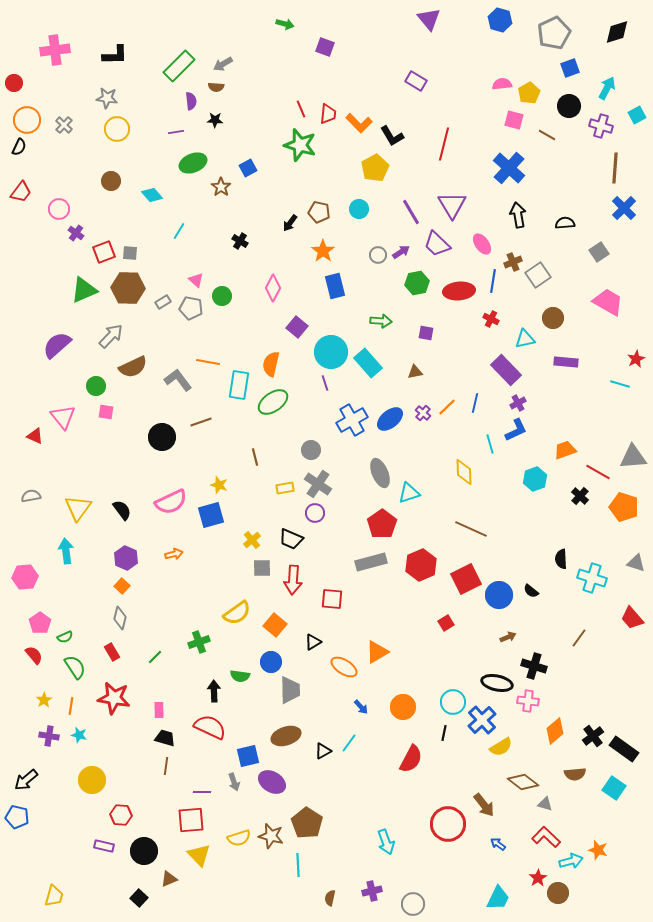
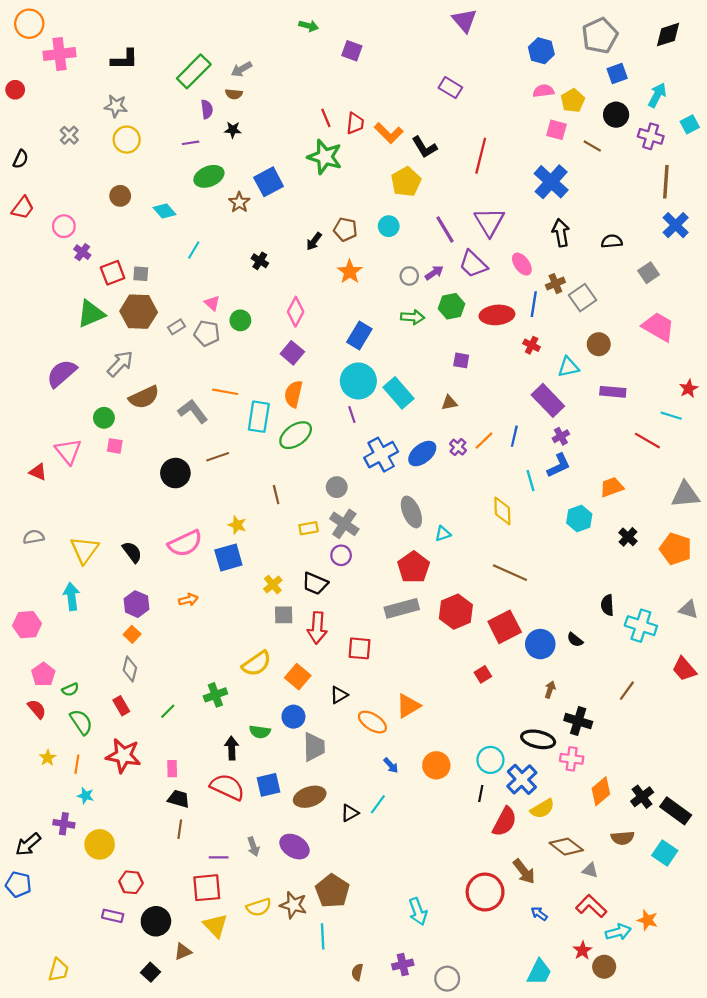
blue hexagon: (500, 20) -> (541, 51), moved
orange circle: (27, 120) -> (29, 24), moved
blue square: (248, 168) -> (269, 182), size x1.5
blue rectangle: (335, 286) -> (359, 336), moved, turned 45
green arrow: (381, 321) -> (413, 317), moved
purple square: (297, 327) -> (292, 353), moved
red line: (598, 472) -> (647, 441), moved
cyan triangle: (409, 493) -> (443, 534), size x0.7
brown arrow: (508, 637) -> (550, 690), turned -49
purple cross: (49, 736) -> (64, 824), moved
blue square: (248, 756) -> (269, 785), moved
red semicircle: (411, 759) -> (505, 822), moved

